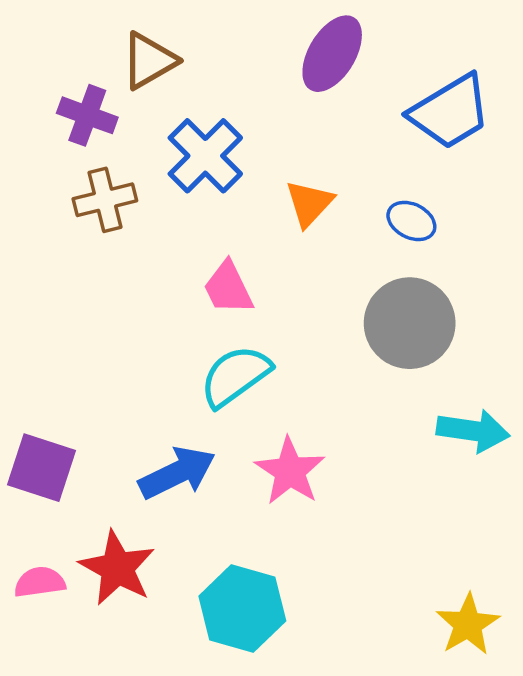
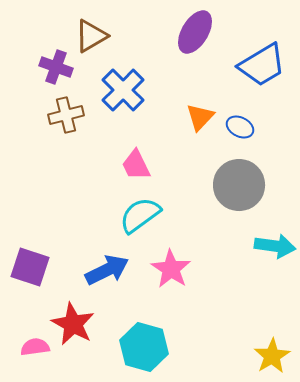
orange triangle: (309, 203) -> (200, 117), moved
pink semicircle: (40, 582) -> (35, 347), moved

